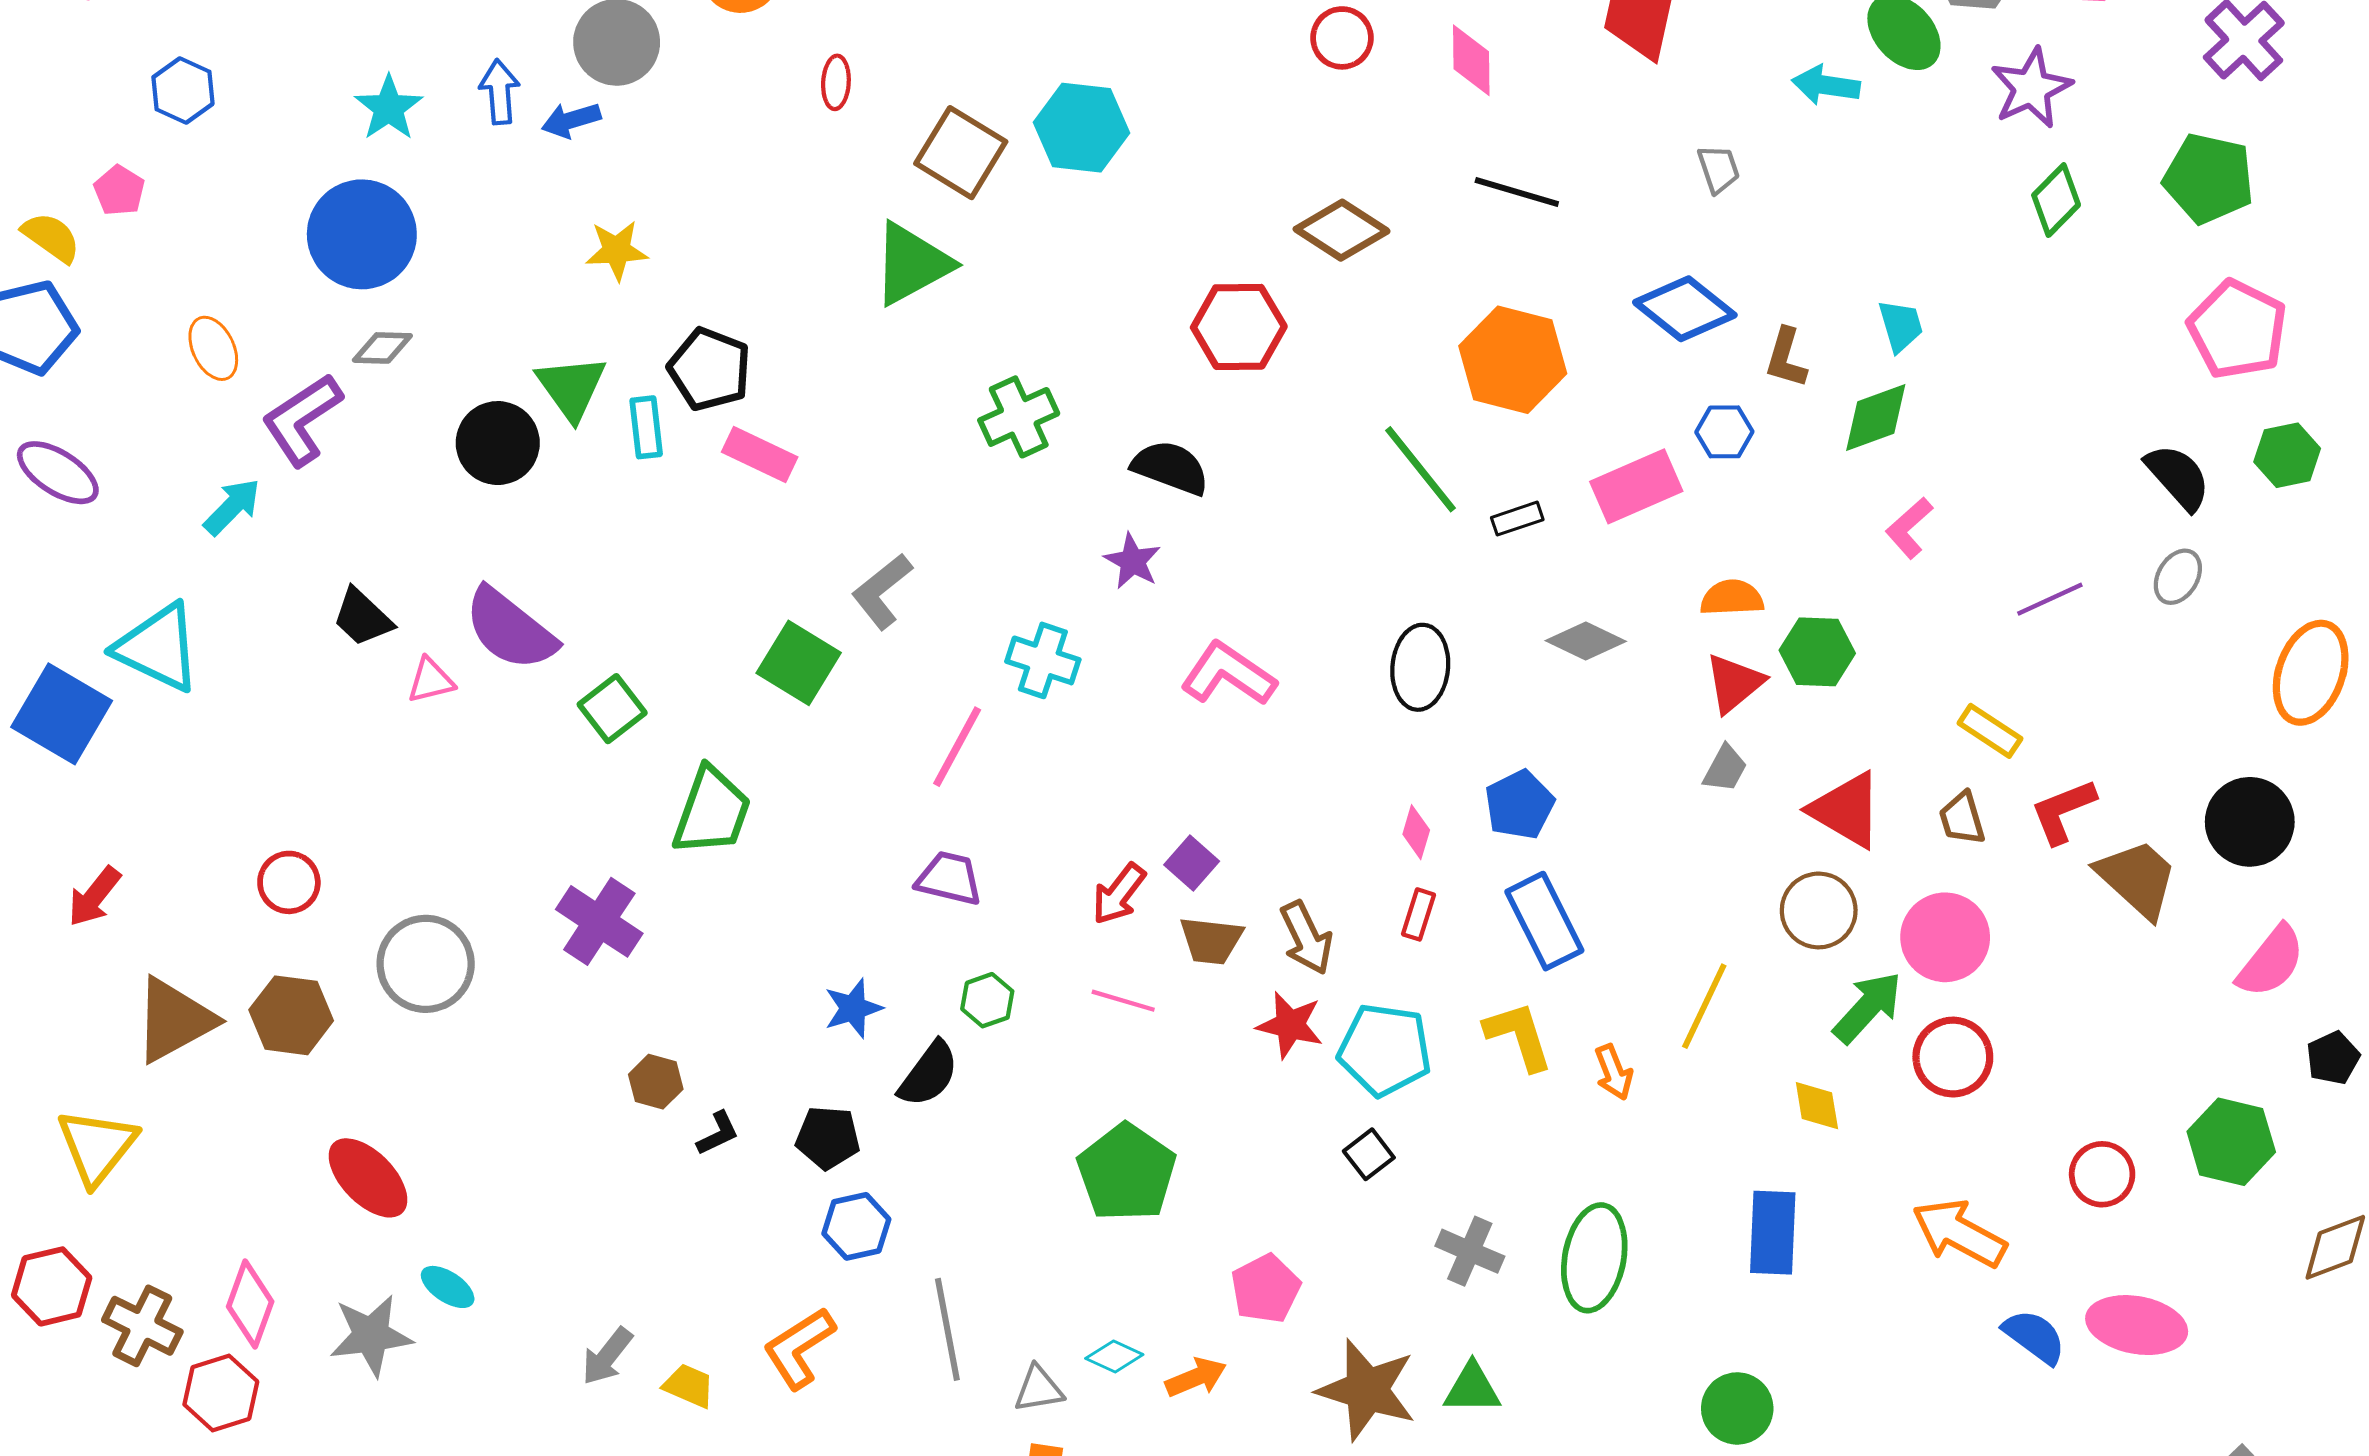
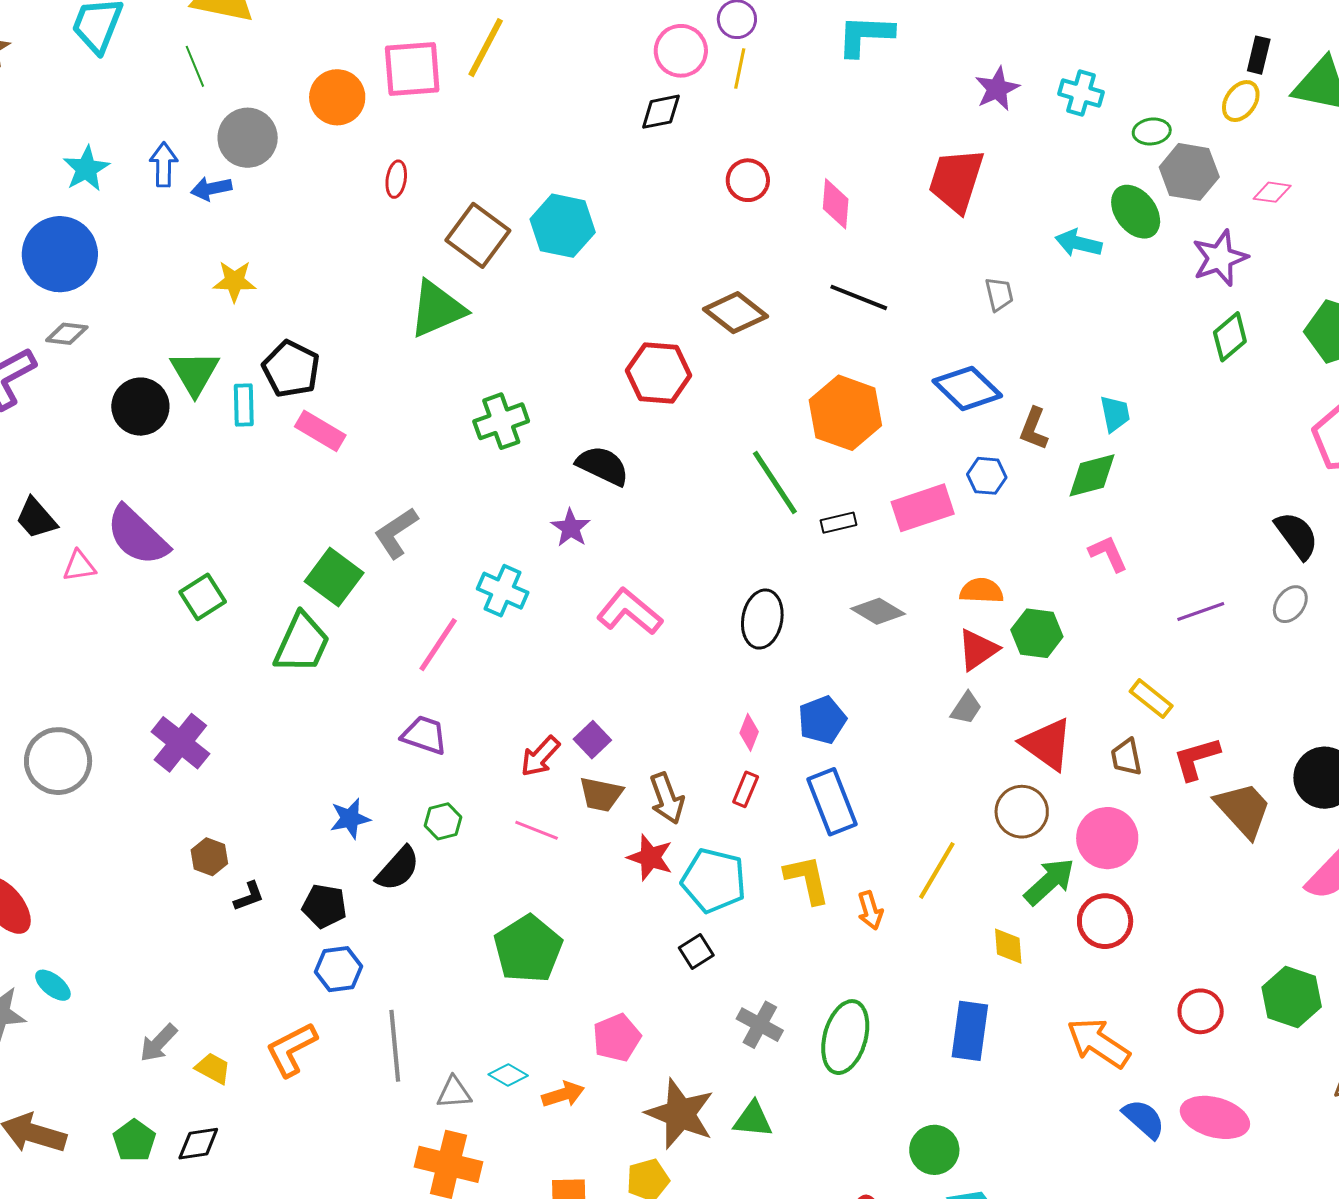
pink L-shape: (1909, 528) -> (1108, 554), turned 102
green trapezoid: (712, 811) -> (302, 643), moved

